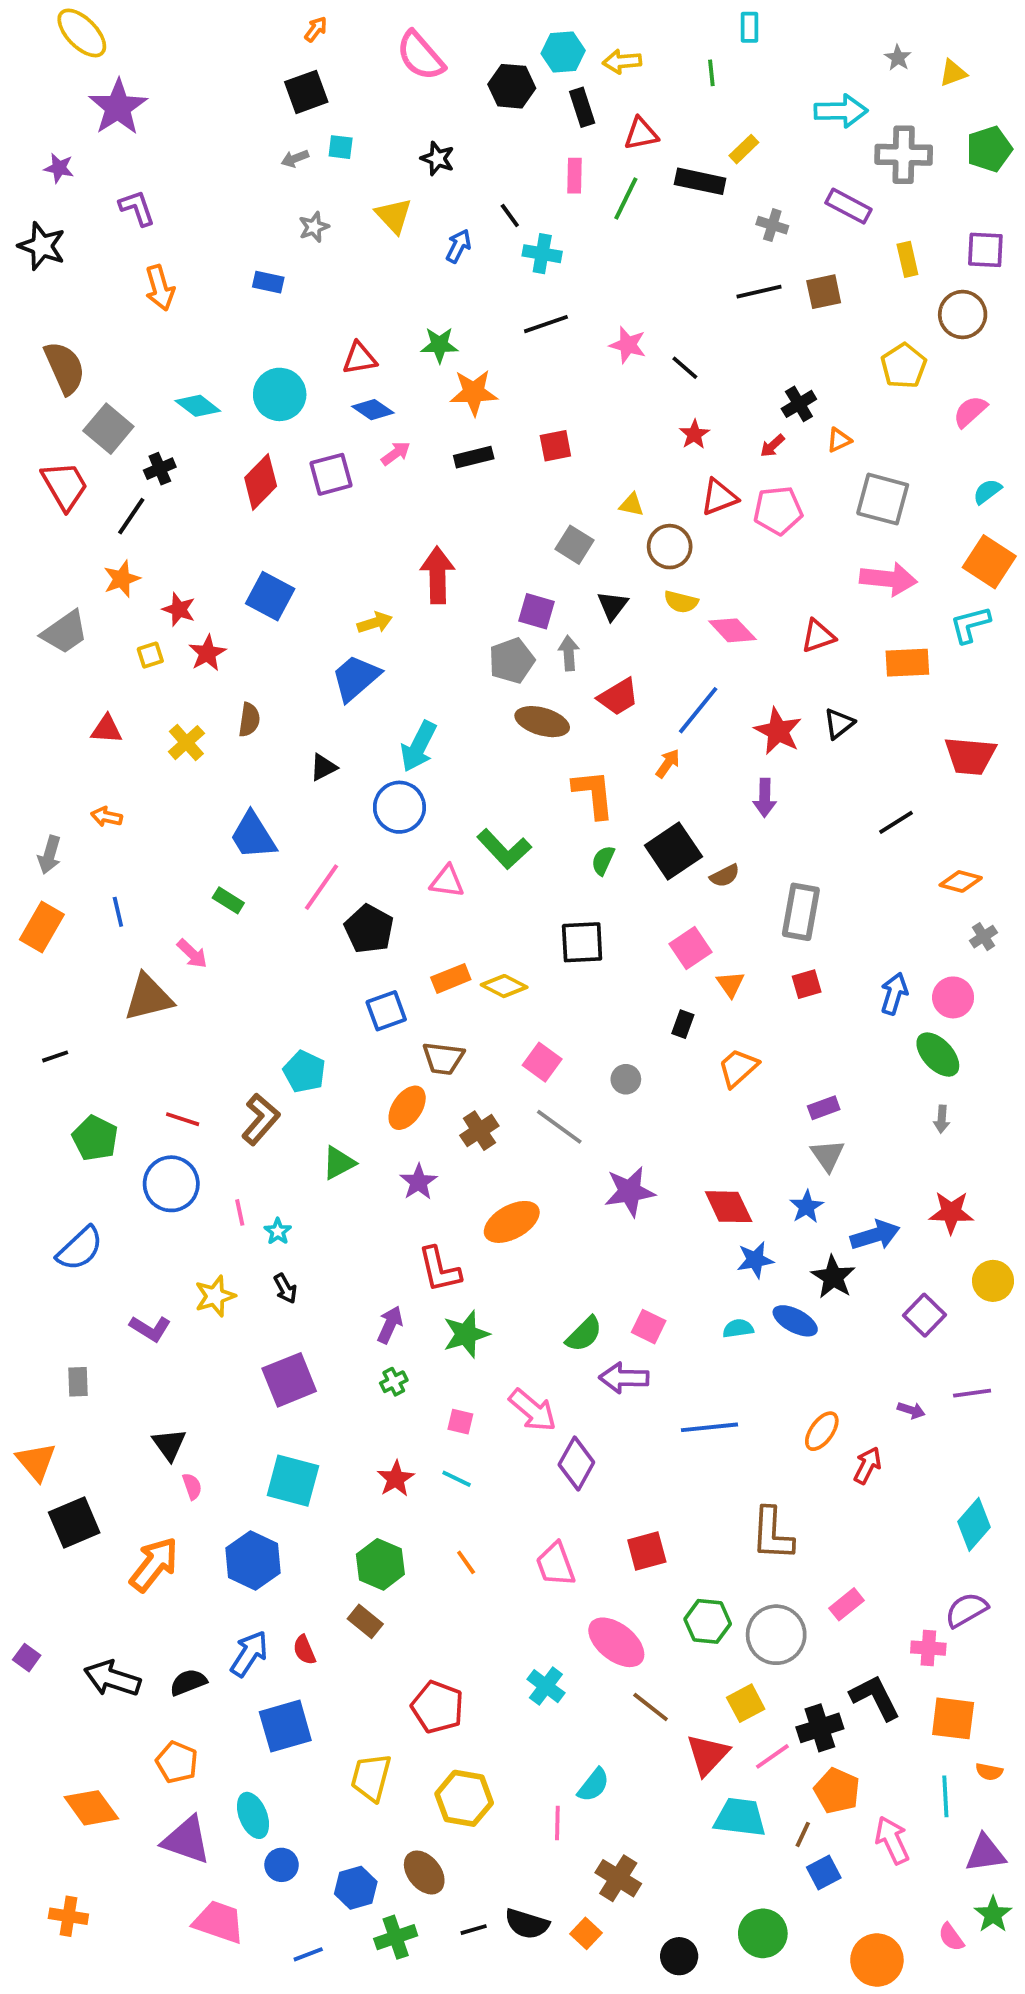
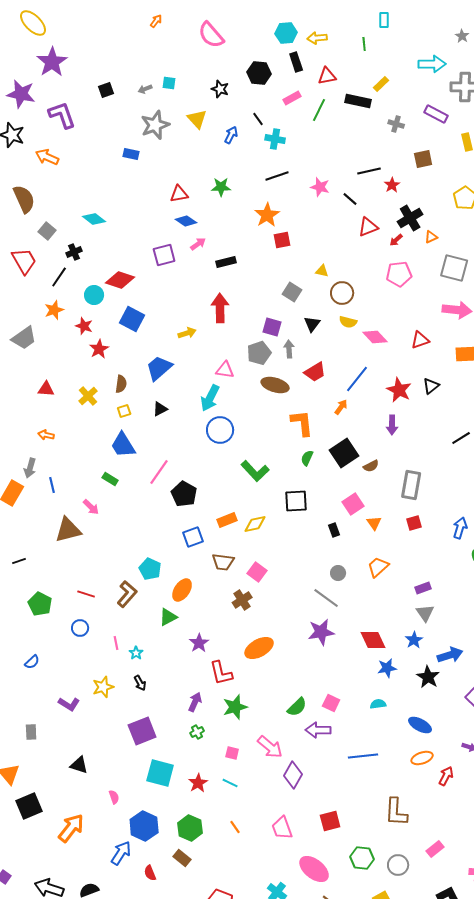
black hexagon: (512, 86) -> (259, 73), moved
black square: (306, 92) -> (106, 90), moved, size x0.7
purple star: (59, 168) -> (21, 94), size x1.8
pink rectangle: (574, 176) -> (292, 98), turned 60
purple L-shape: (137, 208) -> (62, 115), size x1.4
gray star: (314, 227) -> (155, 125), size x1.8
orange arrow: (160, 288) -> (47, 157), moved, turned 130
black line: (759, 292) -> (369, 171), moved
orange star: (474, 393) -> (267, 215), moved, turned -30
cyan circle: (280, 394) -> (94, 295), moved, size x0.7
black cross: (799, 404) -> (410, 218), size x1.4
gray square: (108, 429) -> (47, 231), size x0.7
red star: (694, 434) -> (392, 185), moved
black rectangle: (474, 457) -> (226, 262), moved
red diamond: (261, 482) -> (120, 280), moved, turned 64
red triangle: (719, 497) -> (368, 227), moved
yellow square: (150, 655) -> (124, 411), moved
blue trapezoid: (356, 678) -> (159, 368), moved
blue circle: (399, 807) -> (220, 430), moved
green L-shape: (504, 849) -> (255, 471), moved
gray arrow: (49, 855) -> (30, 468), moved
pink triangle: (447, 881) -> (225, 370), moved
yellow diamond: (504, 986) -> (255, 524), turned -40
black rectangle: (683, 1024) -> (334, 530), moved, turned -40
pink square: (542, 1062) -> (257, 572), moved
gray circle: (626, 1079) -> (338, 573), moved
orange ellipse: (407, 1108) -> (182, 590), moved
gray line: (559, 1127) -> (326, 598), moved
purple star: (419, 1182) -> (199, 643), moved
blue circle: (171, 1184) -> (80, 628), size x0.6
blue semicircle: (80, 1249) -> (32, 662), size x0.6
blue ellipse: (795, 1321) -> (420, 725), moved
orange ellipse: (822, 1431) -> (422, 758), turned 35
black triangle: (169, 1444) -> (79, 765), turned -36
cyan square: (293, 1481) -> (160, 773), moved
pink semicircle: (192, 1486) -> (114, 797), moved
blue hexagon: (253, 1561) -> (144, 826), moved
gray circle: (776, 1635) -> (398, 865), size x0.7
blue arrow: (249, 1654) -> (121, 853), moved

